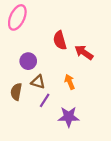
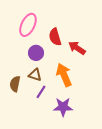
pink ellipse: (17, 17) -> (28, 25), moved
purple circle: (28, 61) -> (36, 53), moved
orange arrow: (70, 82) -> (64, 75), size x1.6

